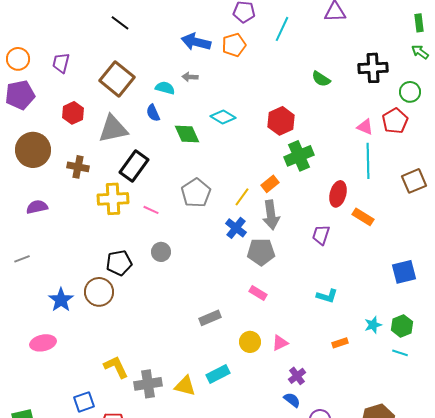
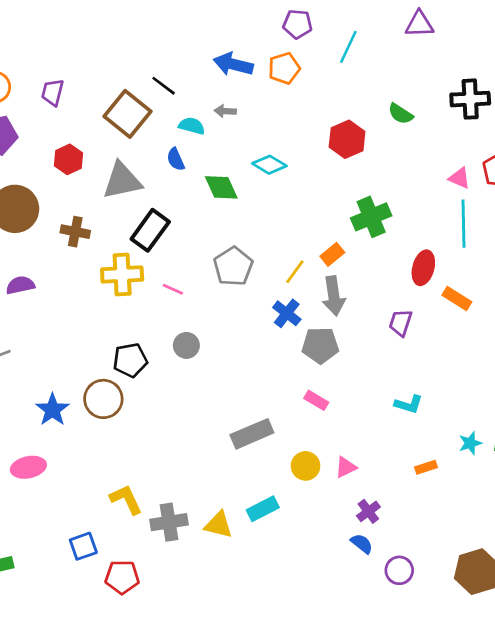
black line: (120, 23) -> (164, 86), moved
red hexagon: (281, 121) -> (347, 139), moved
gray rectangle: (210, 318) -> (252, 434), size x1.4

